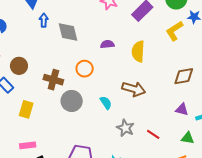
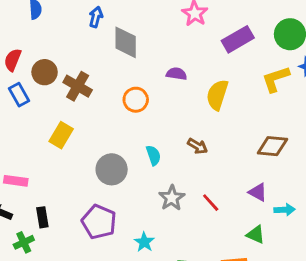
brown cross: (53, 80) -> (78, 86), moved
brown arrow: (134, 89) -> (197, 146), size x0.6
gray circle: (72, 101) -> (112, 169), moved
yellow rectangle: (26, 109) -> (61, 135), moved
red line: (153, 134) -> (211, 203), moved
pink rectangle: (28, 145) -> (16, 181), moved

